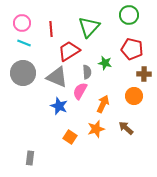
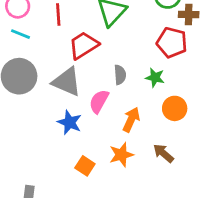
green star: (105, 63) -> (155, 78), moved
gray semicircle: (87, 72) -> (120, 75), moved
brown cross: (144, 74) -> (189, 14), moved

